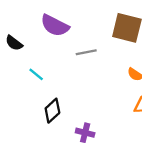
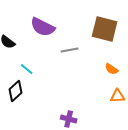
black diamond: (52, 111) -> (16, 91), moved

